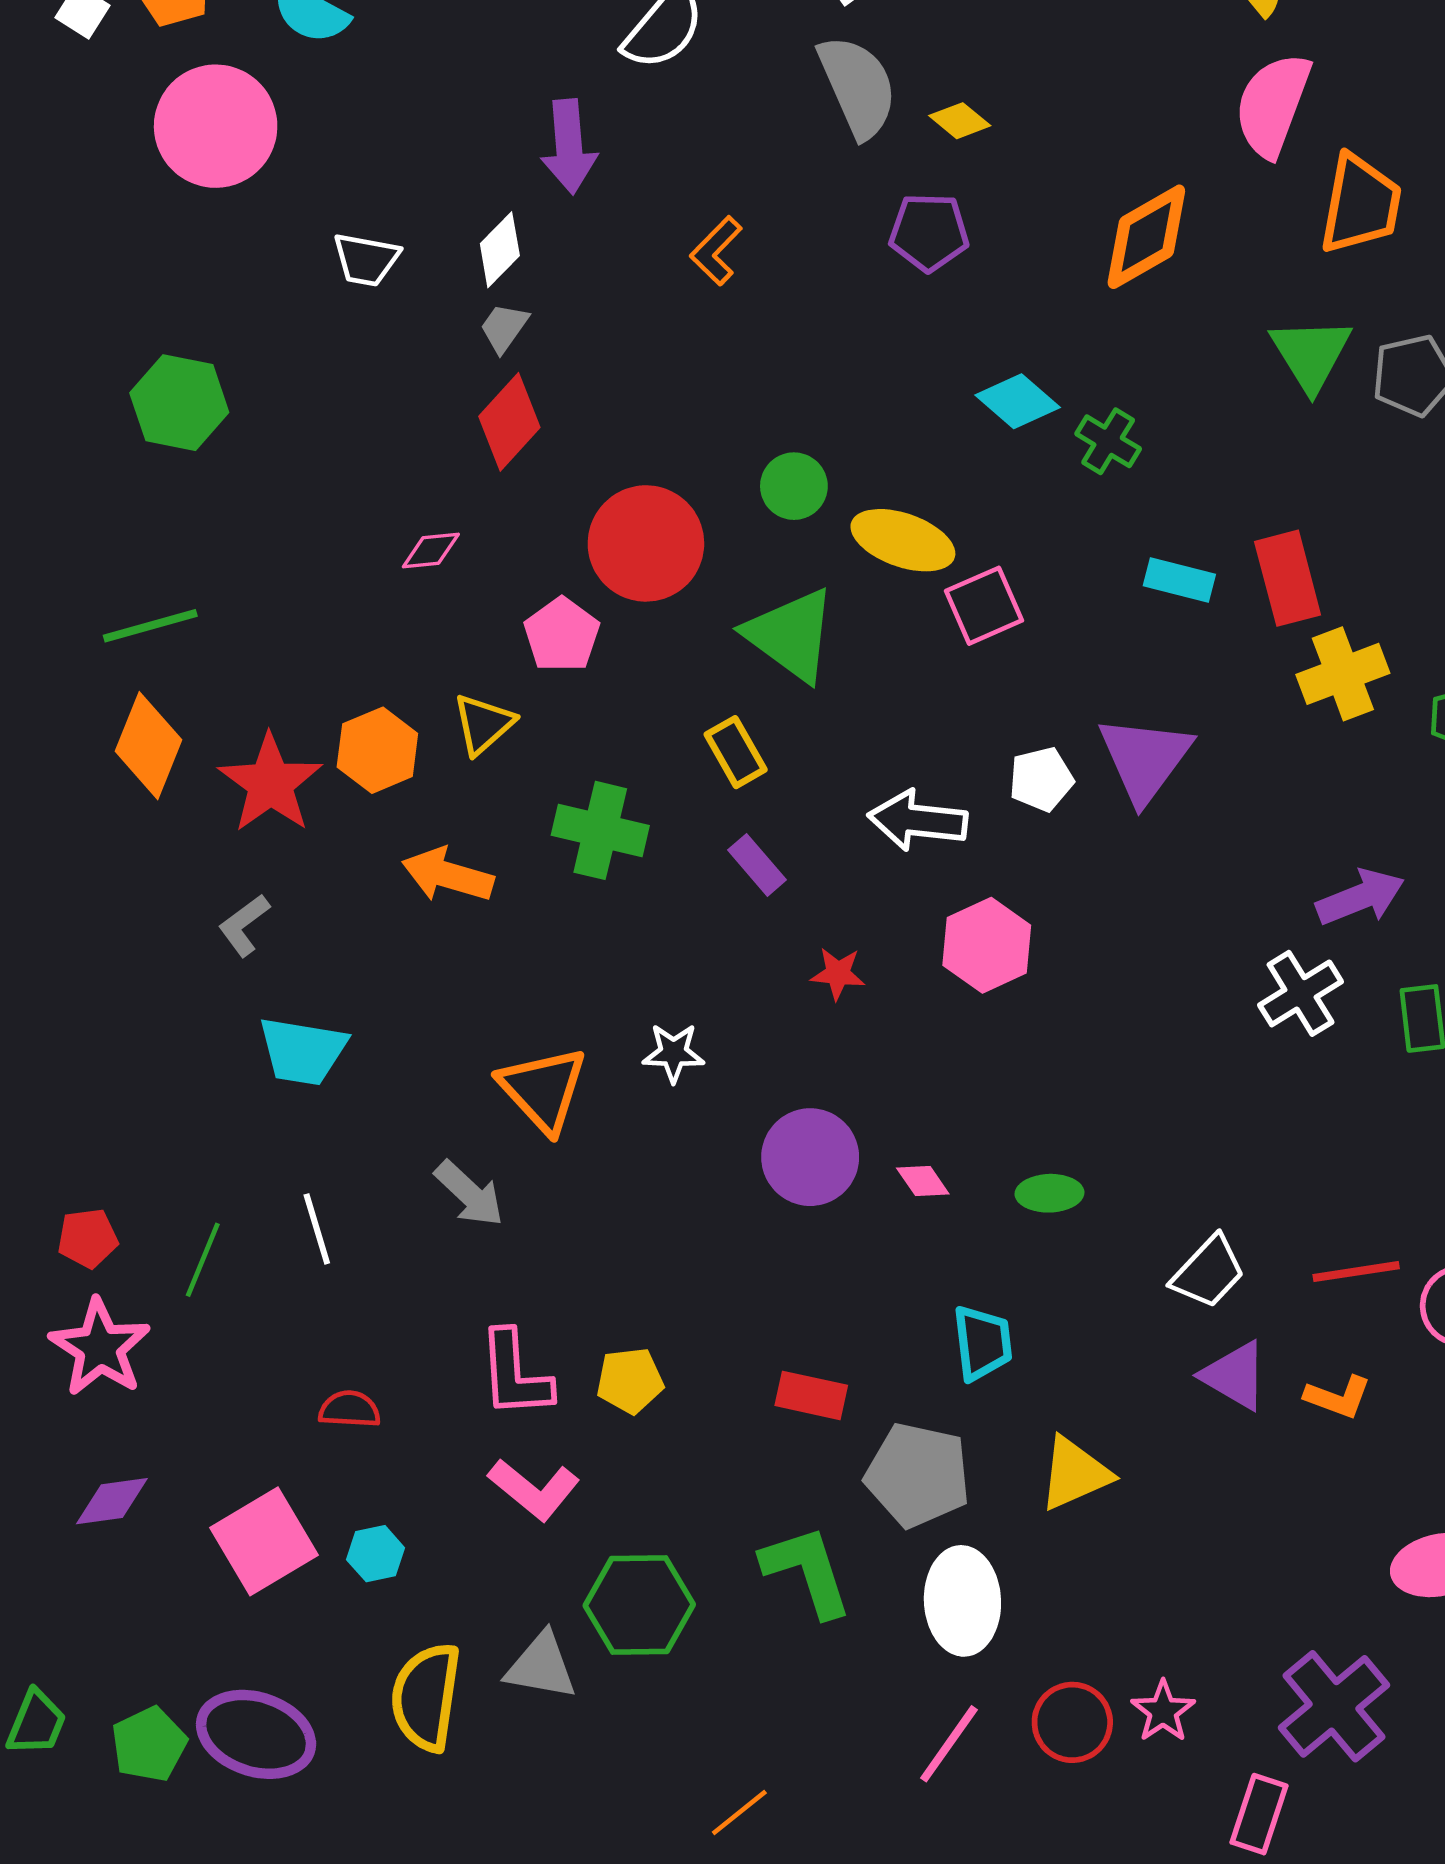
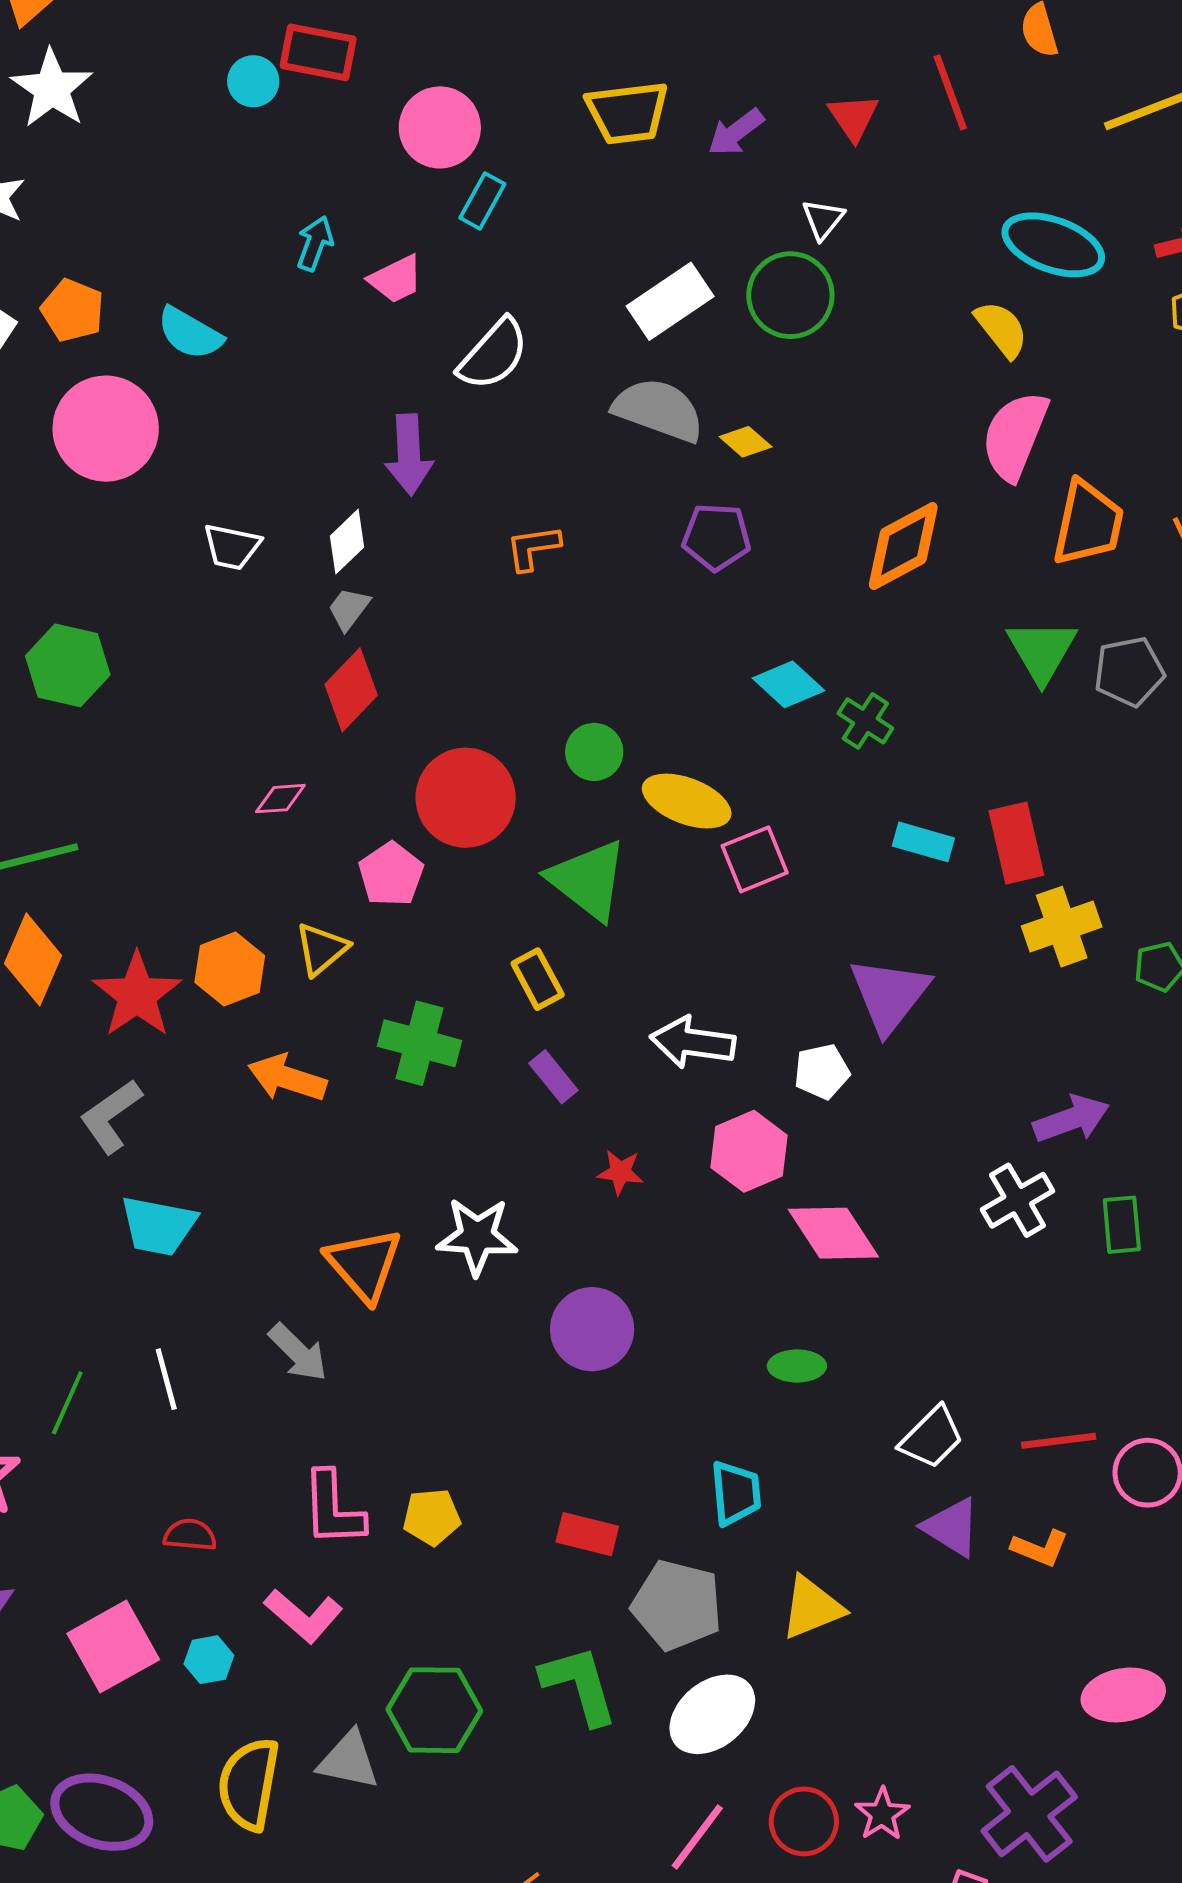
gray semicircle: (858, 86) -> (659, 410), turned -48
orange L-shape: (716, 251) -> (533, 548), turned 36
white pentagon: (1041, 779) -> (822, 1072), moved
gray L-shape: (244, 925) -> (111, 1116), size x1.4
white star: (674, 1053) -> (477, 1236), size x1.5
pink diamond: (923, 1181) -> (833, 1233), moved, size x2.0
pink L-shape: (534, 1489) -> (303, 1616), moved
white ellipse: (962, 1601) -> (712, 1714), turned 52

